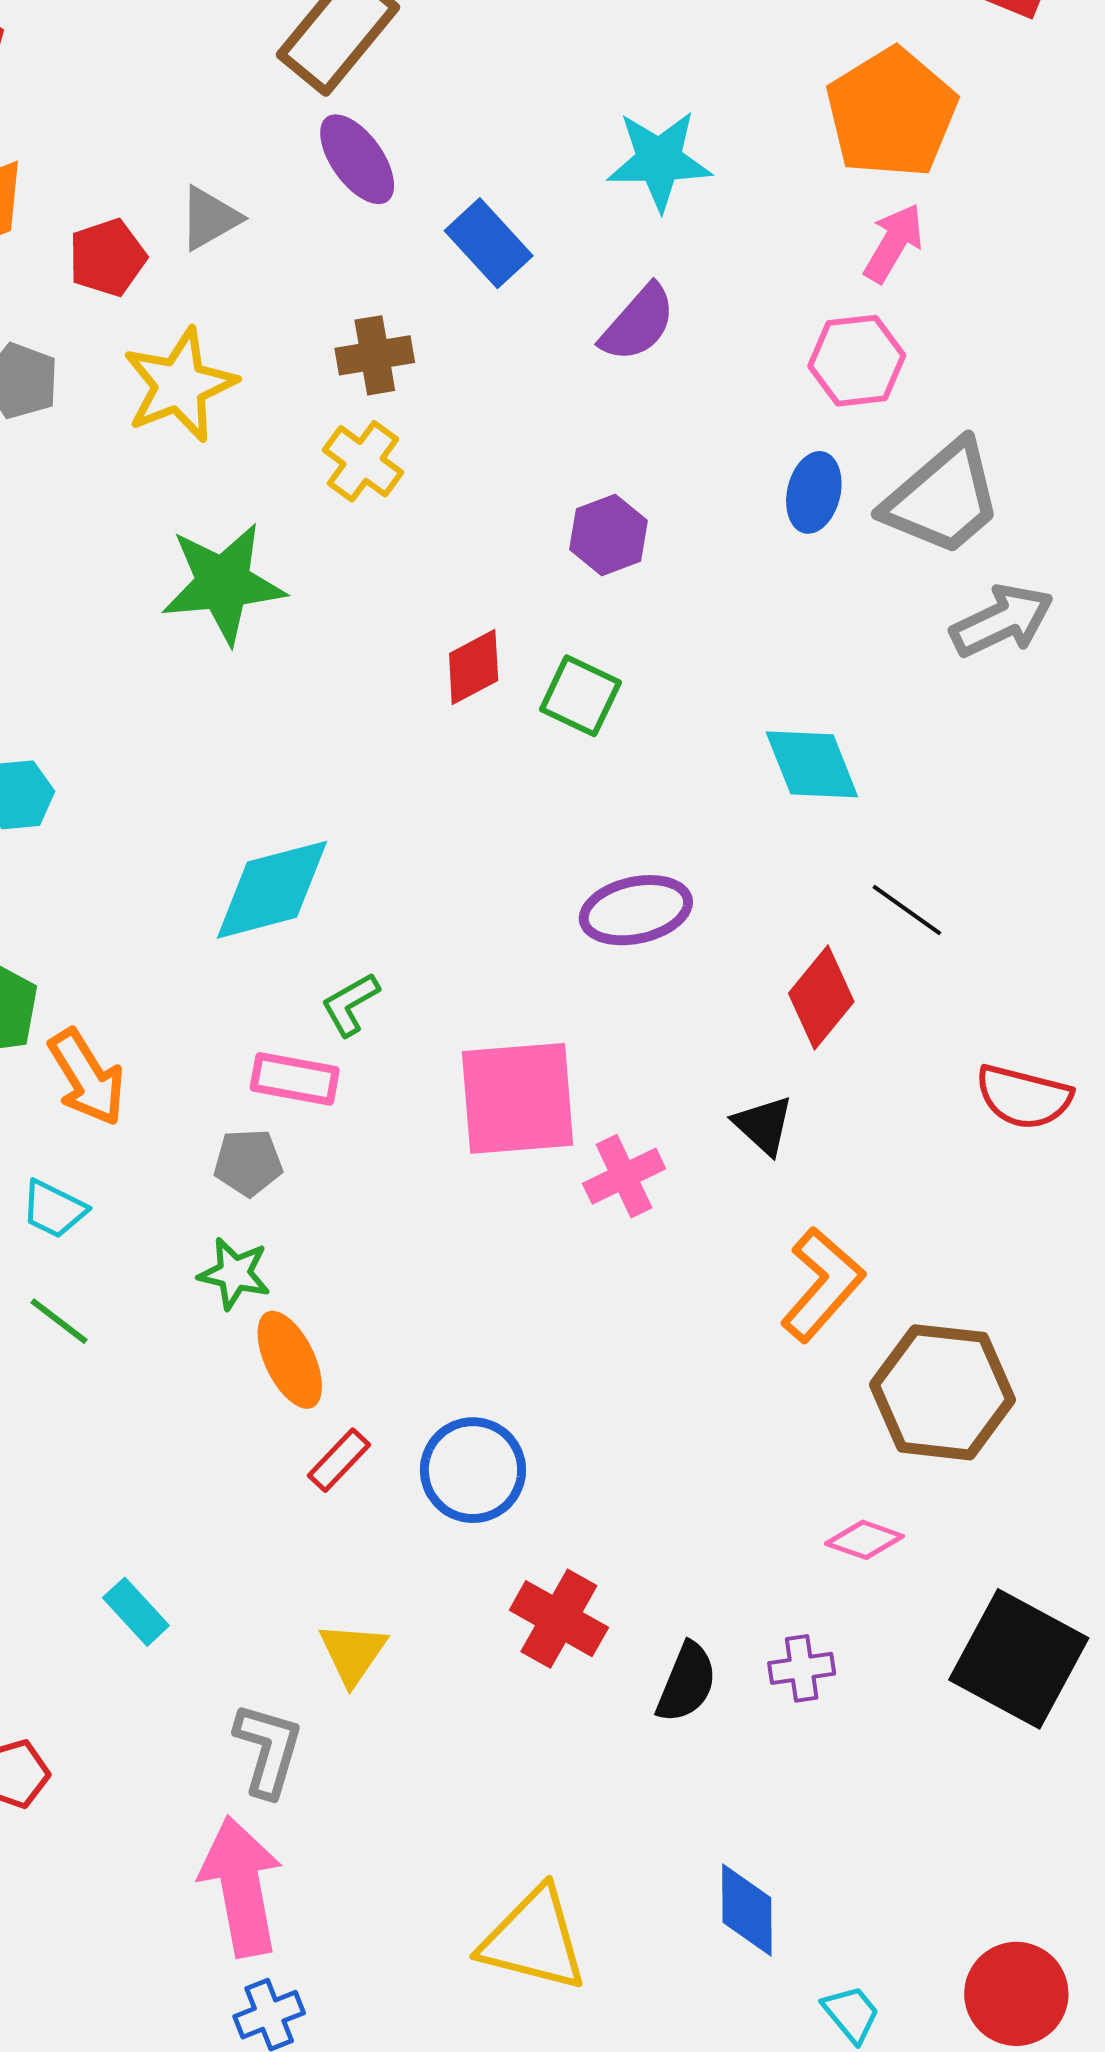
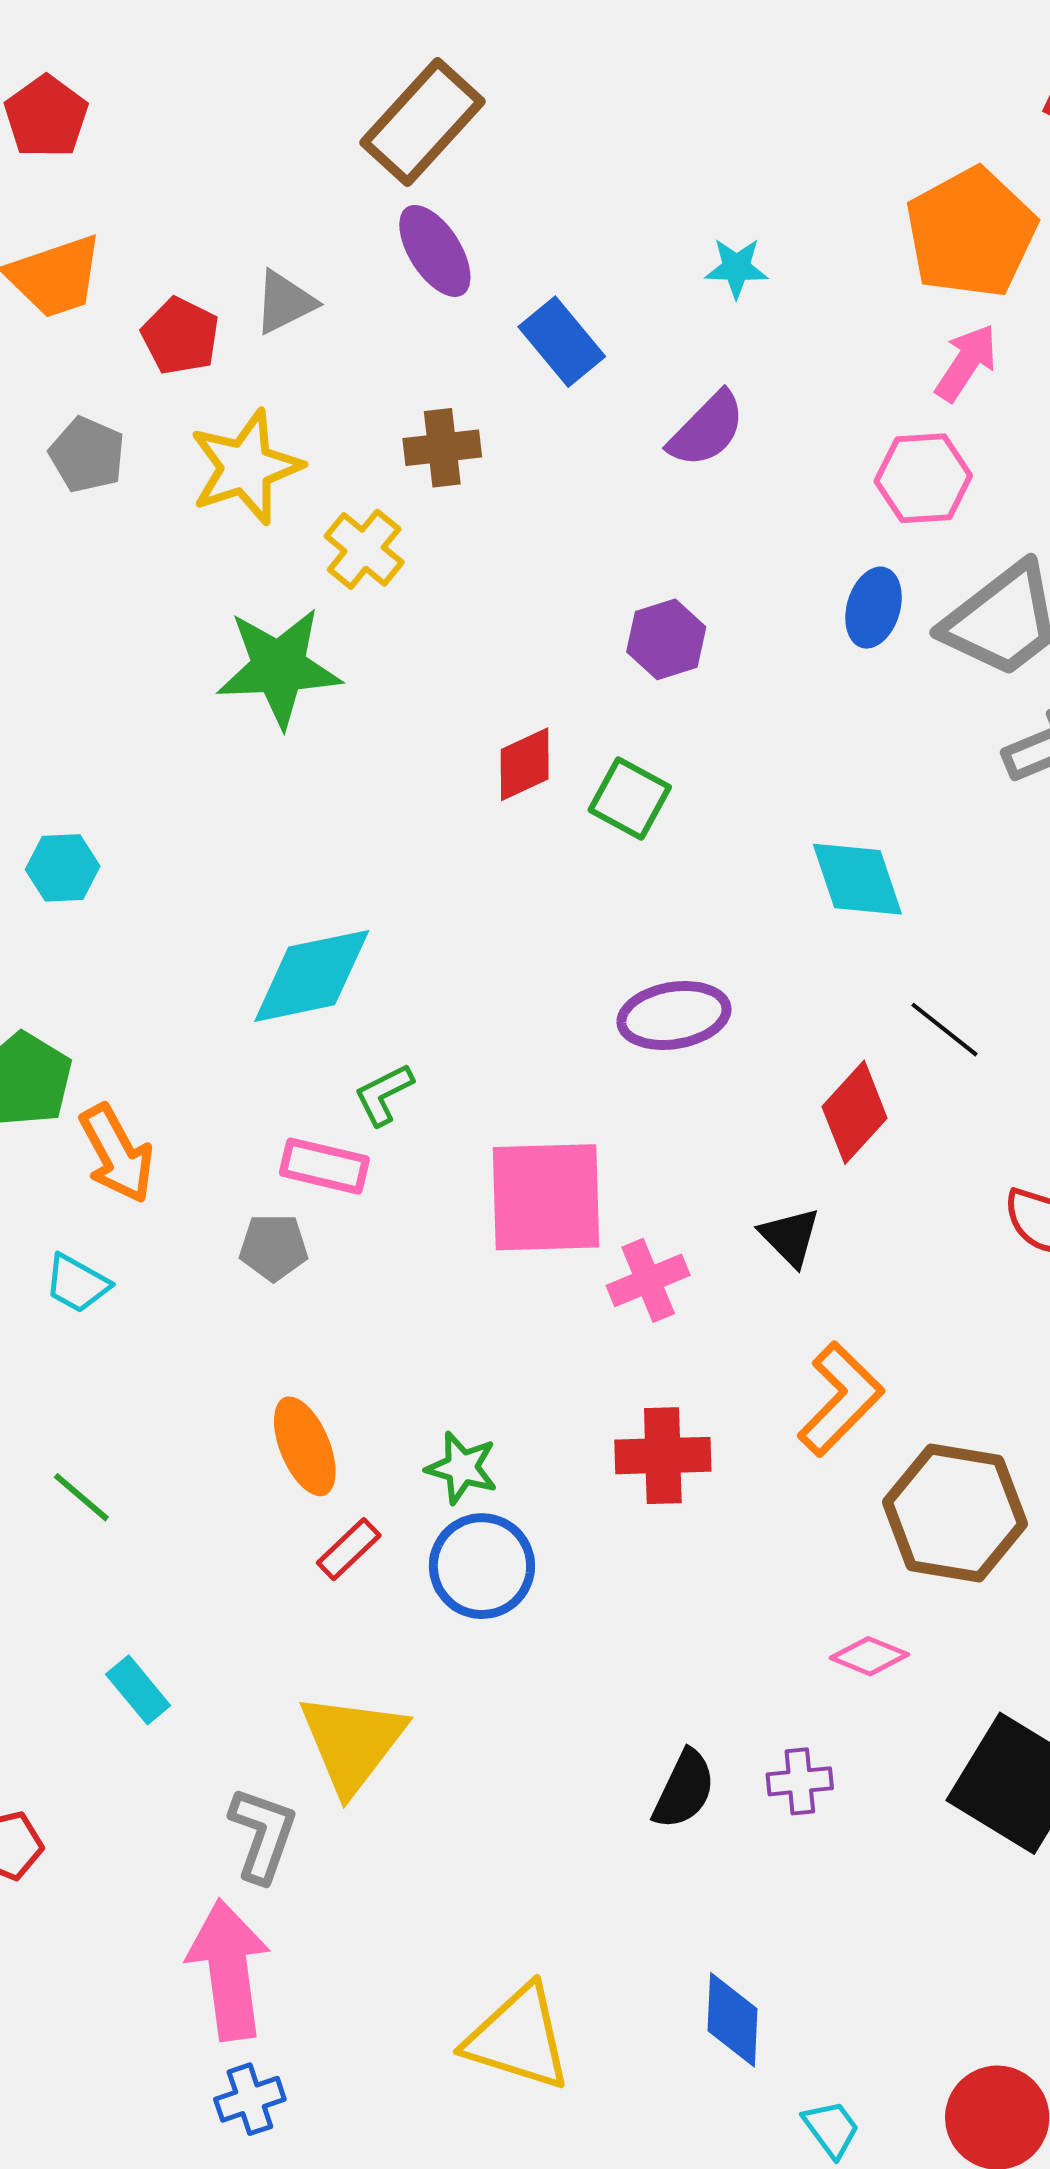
cyan star: (659, 160) -> (736, 268), size x0.6
red pentagon: (107, 257) -> (180, 336), turned -30
yellow cross: (363, 461) -> (364, 549), moved
green star: (234, 1273) -> (462, 1468), moved
green line: (59, 1321) -> (81, 1497), moved
red cross: (559, 1619) -> (663, 1456), moved, turned -34
yellow triangle: (353, 1653) -> (352, 1743), size x1.6

